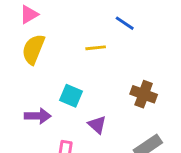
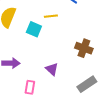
cyan square: (71, 96) -> (34, 29), moved

